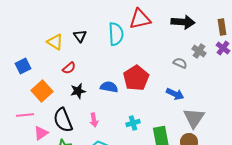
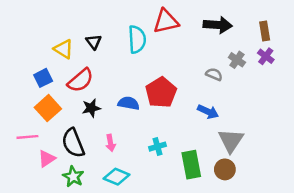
blue square: (23, 66) -> (43, 78), moved
red semicircle: (69, 68) -> (80, 80), size x1.6

